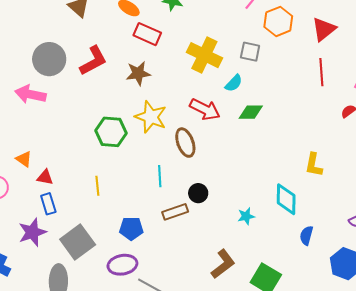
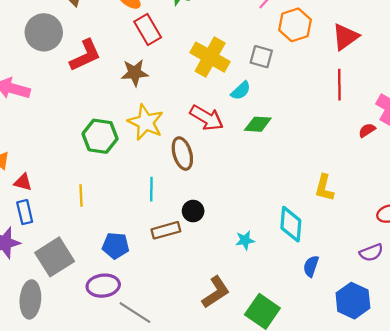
red rectangle: (147, 34) -> (148, 29), turned 32
gray circle: (49, 59) -> (44, 32), moved

